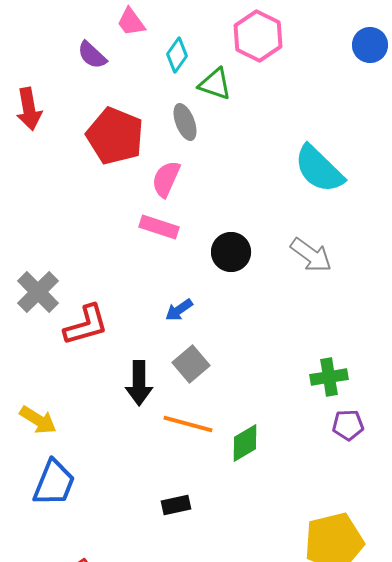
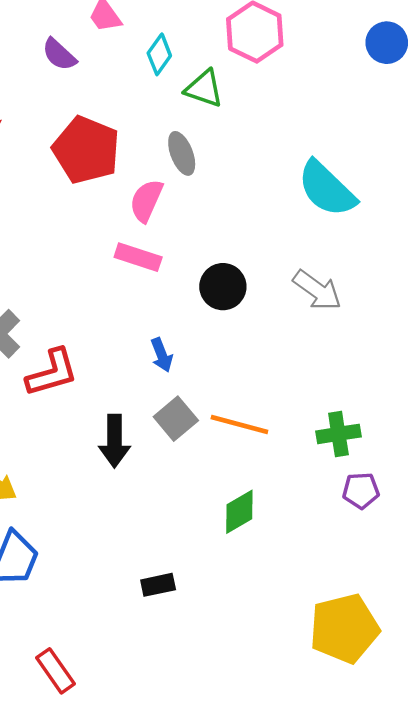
gray ellipse: (185, 122) -> (182, 153), moved
blue arrow: (179, 310) -> (162, 355), turned -76
orange line: (188, 424) -> (239, 425), moved

